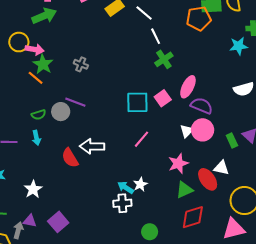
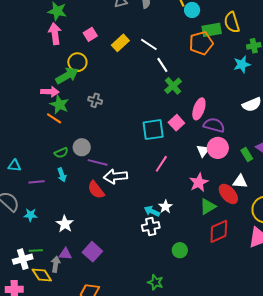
green arrow: (44, 16) -> (67, 75), moved
yellow circle: (19, 42) -> (77, 62), moved
purple line: (75, 102) -> (98, 162), moved

